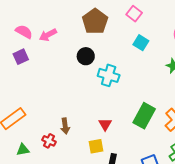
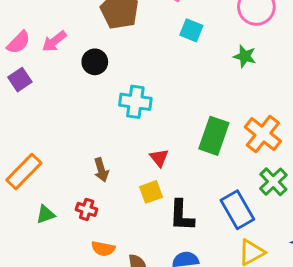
pink semicircle: (24, 32) -> (19, 42), turned 114
black circle: (86, 56) -> (95, 62), moved
cyan cross: (109, 75) -> (135, 102), moved
red cross: (49, 141) -> (87, 209), moved

